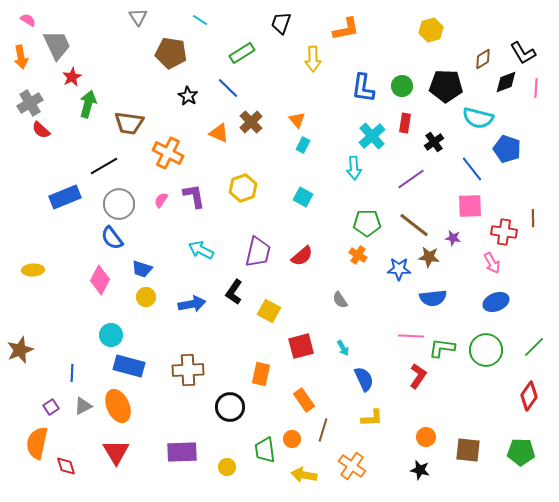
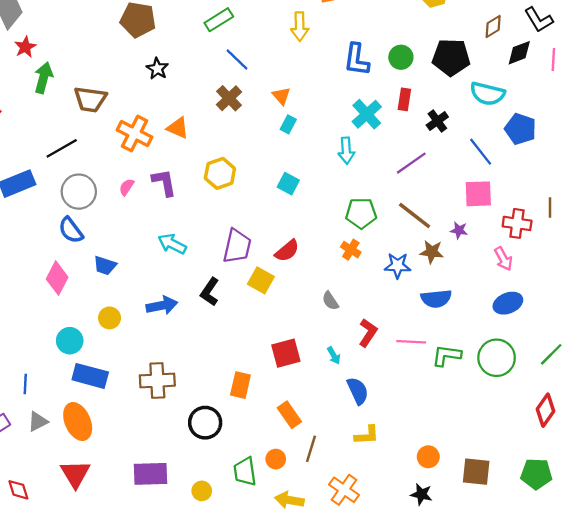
blue line: (228, 88) -> (237, 60), moved
orange triangle: (219, 133) -> (178, 128), moved
yellow circle: (146, 297) -> (110, 318), moved
yellow square: (269, 311) -> (261, 280), moved
red L-shape: (418, 376) -> (368, 333), moved

